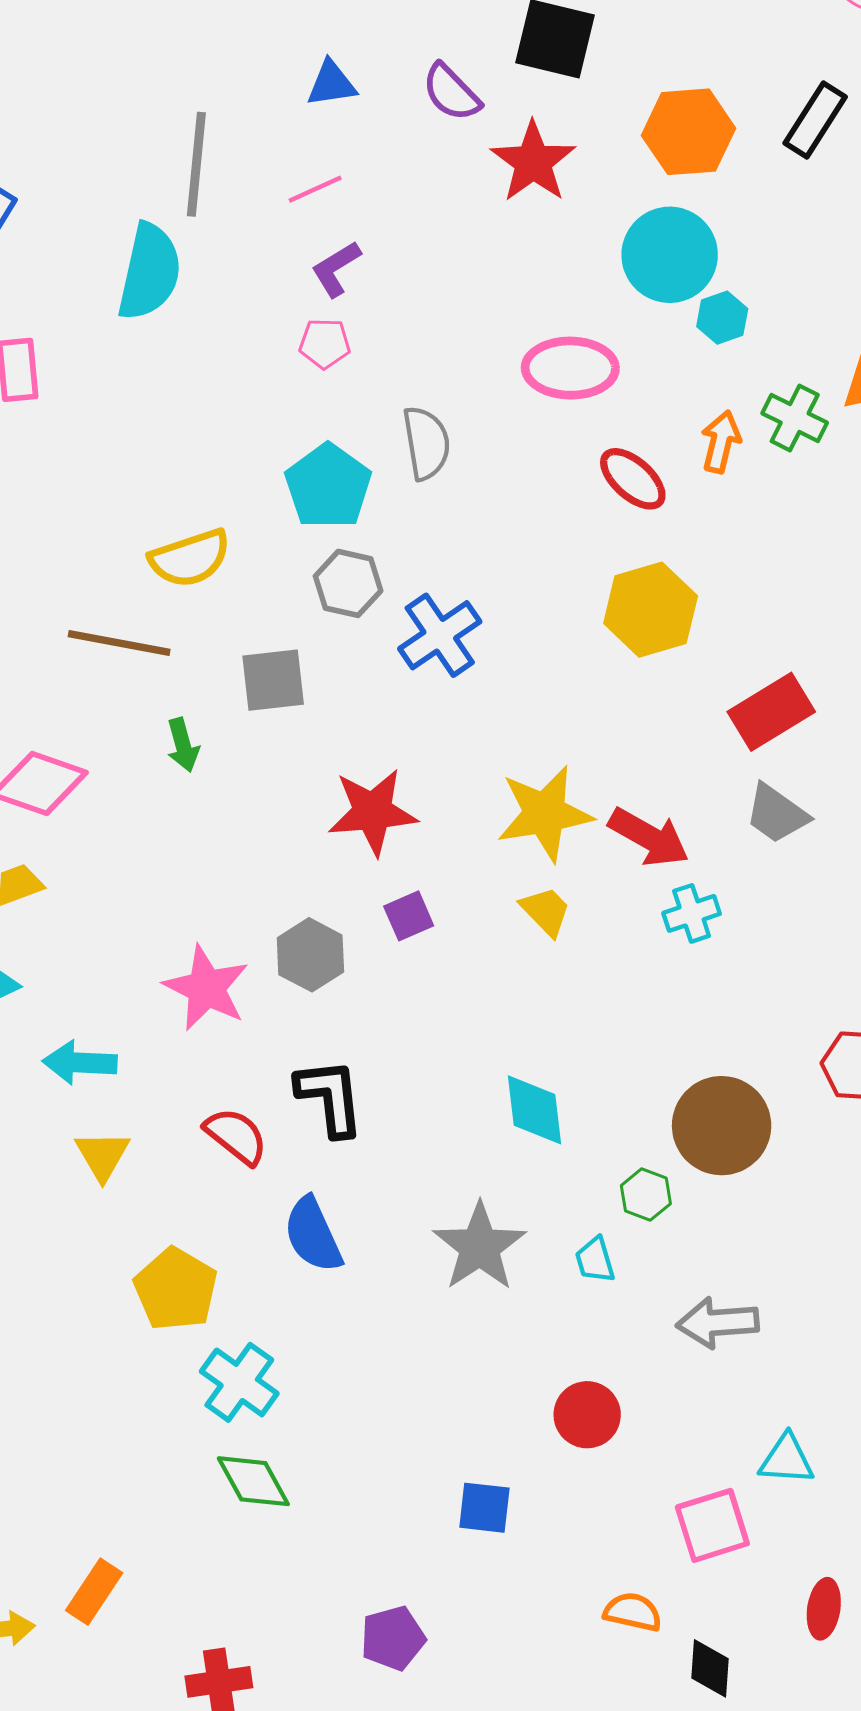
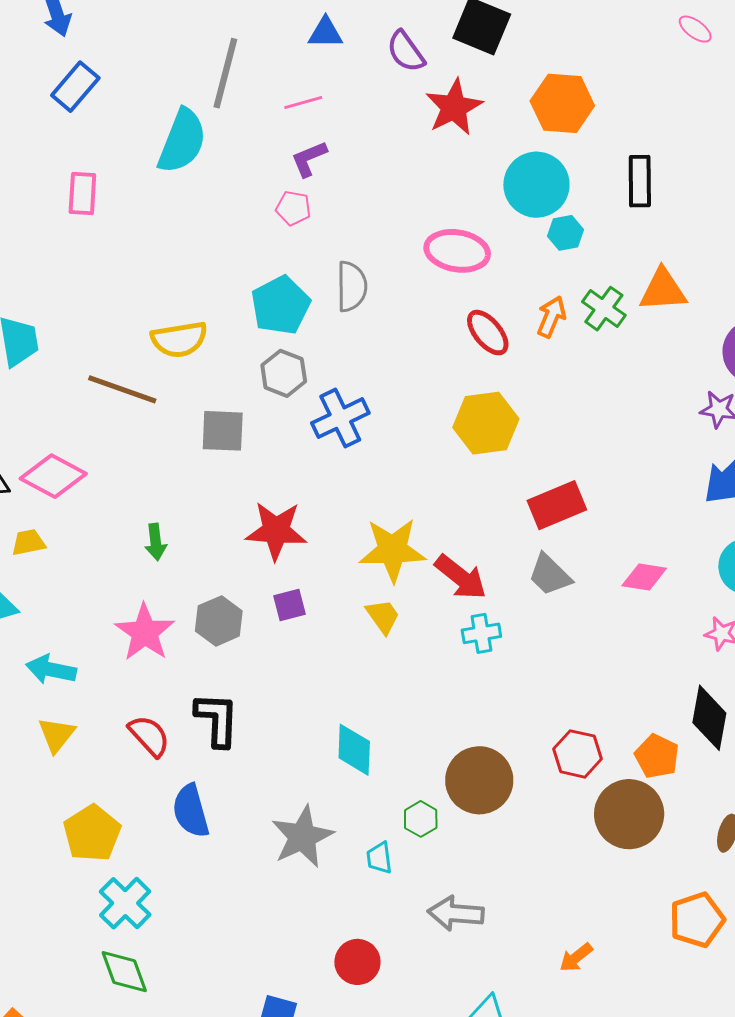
black rectangle: (815, 120) -> (640, 181), moved, turned -42
green arrow: (183, 745) -> (156, 542), moved

